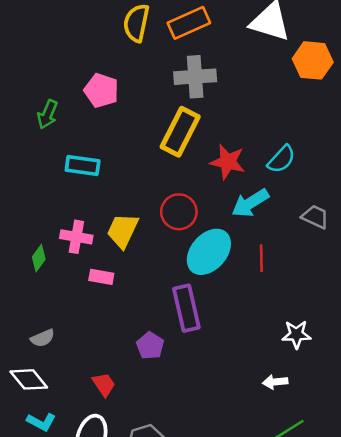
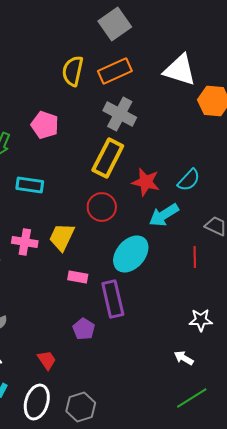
gray cross: (195, 77) -> (120, 114), turned 32
red circle: (179, 212) -> (102, 207), moved
red line: (261, 258) -> (195, 257), moved
pink rectangle: (101, 277) -> (78, 277), moved
white arrow: (275, 382) -> (184, 358), turned 36

